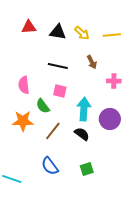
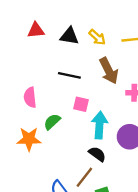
brown arrow: (92, 62) -> (109, 71), size x1.6
pink square: (60, 91) -> (81, 104), moved
green semicircle: (43, 106) -> (52, 122), turned 84
brown line: (53, 131) -> (84, 177), moved

